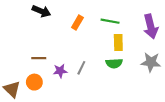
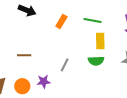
purple star: (60, 71) -> (44, 82), moved
orange circle: (34, 82) -> (22, 86), moved

